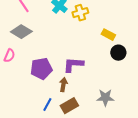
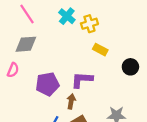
gray diamond: (21, 32) -> (26, 44), turned -35
yellow rectangle: (108, 35) -> (100, 50), moved

